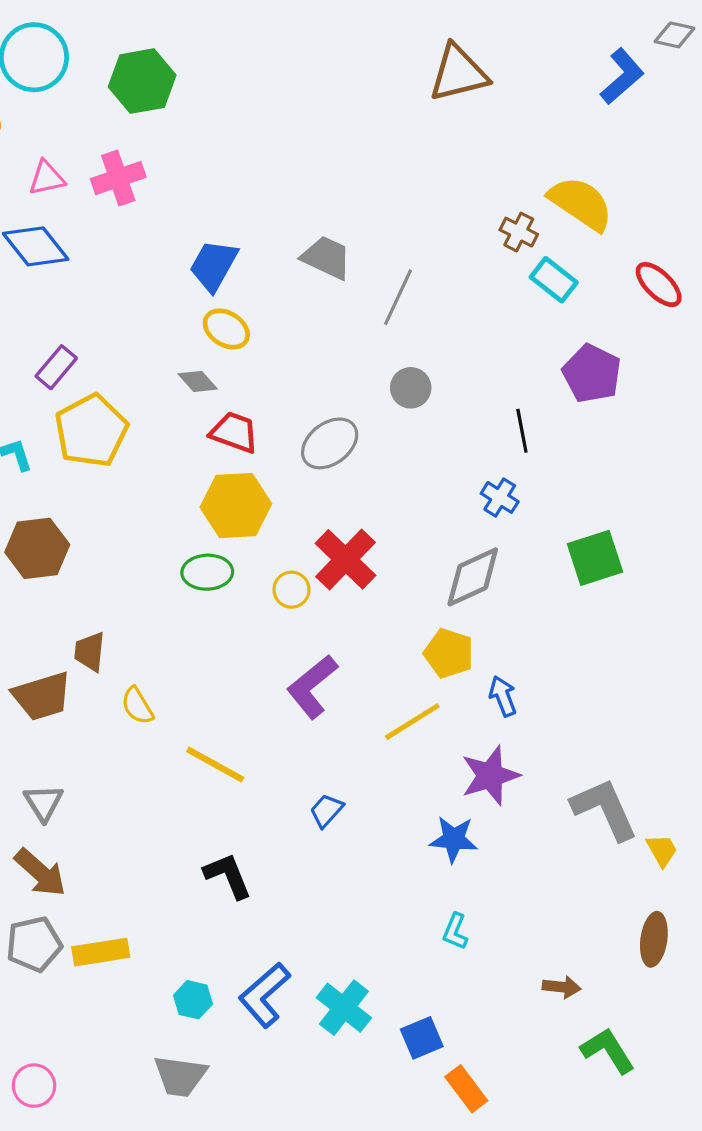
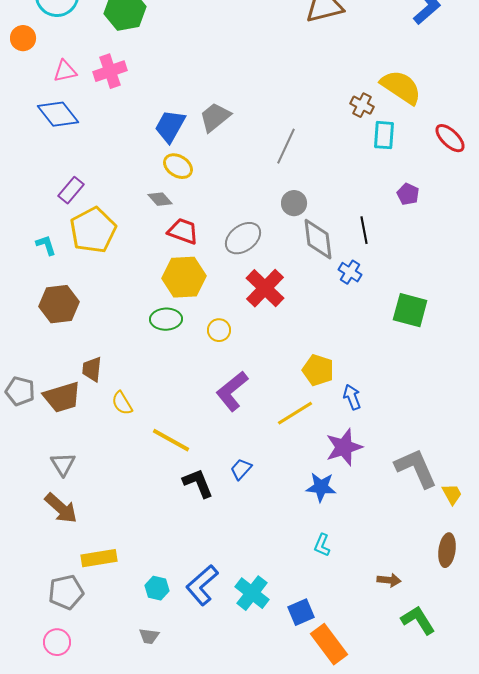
gray trapezoid: (326, 257) -> (215, 117), moved, turned -64
cyan rectangle: (554, 280) -> (384, 135), turned 56
purple pentagon: (592, 374) -> (408, 194), size x0.6
green square: (595, 558) -> (410, 310), turned 33
red cross: (346, 559) -> (265, 288), moved
gray diamond: (473, 577) -> (318, 239), moved, turned -72
black L-shape: (228, 876) -> (198, 483), moved
gray pentagon: (34, 944) -> (66, 592), moved
gray trapezoid: (180, 1076) -> (149, 636), size x0.6
orange rectangle: (466, 1089) -> (329, 644), size x1.4

